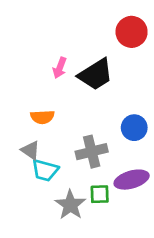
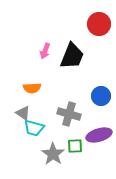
black trapezoid: (96, 74) -> (72, 56), turned -36
gray cross: (92, 152) -> (69, 114), turned 30

